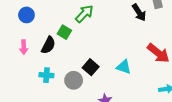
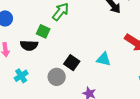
black semicircle: (48, 45) -> (29, 45), turned 72
cyan cross: (46, 75) -> (21, 76), moved, turned -32

